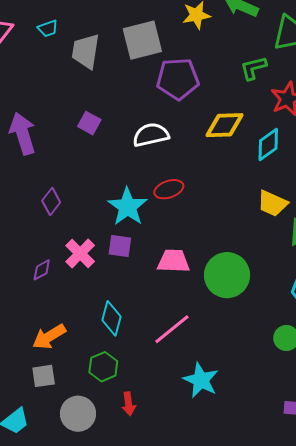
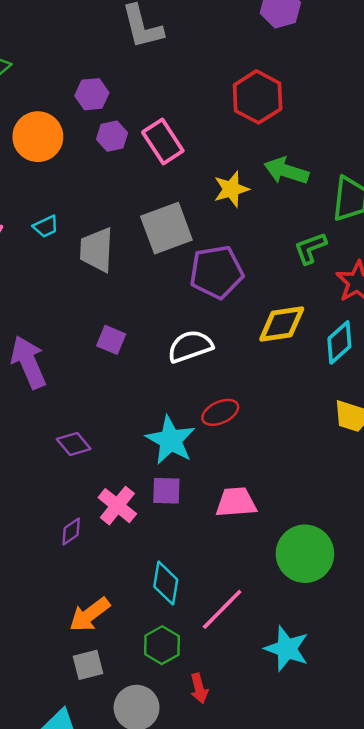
purple diamond: (51, 202) -> (74, 444), turned -72
green circle: (227, 275) -> (305, 554), moved
pink line: (172, 329) -> (222, 609), moved

